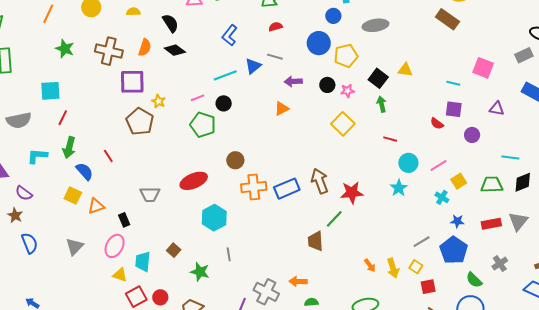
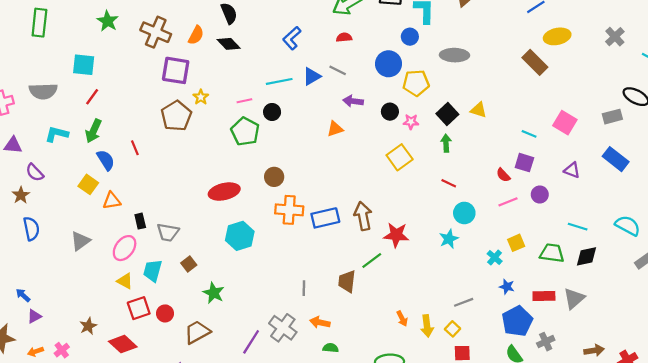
pink line: (438, 165) -> (508, 202), moved
gray trapezoid: (150, 194) -> (168, 232), moved
blue pentagon: (454, 250) -> (517, 321), moved
gray line: (229, 254) -> (304, 288), moved

